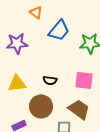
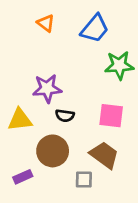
blue trapezoid: (59, 30) -> (95, 29), moved
purple star: (17, 43) -> (47, 88), moved

